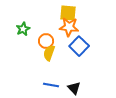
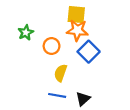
yellow semicircle: (49, 53) -> (61, 73), moved
black triangle: (74, 88) -> (83, 99), turned 32

